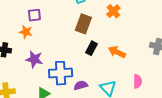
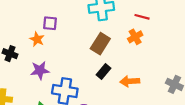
orange arrow: (117, 52) -> (130, 81), turned -42
purple star: (34, 59) -> (40, 70), turned -30

